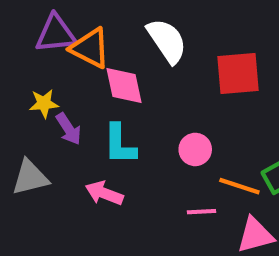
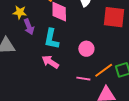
orange line: (239, 186) -> (104, 70), turned -66
pink arrow: (104, 193) -> (50, 62), moved

